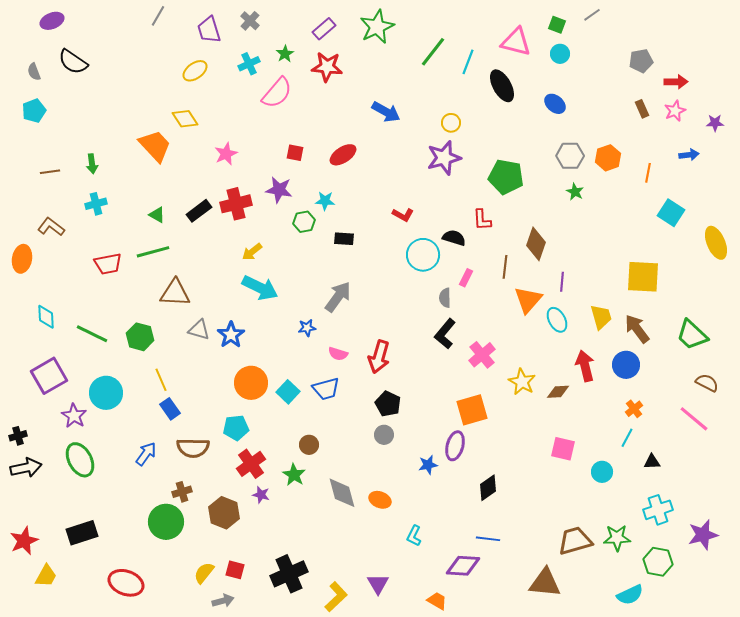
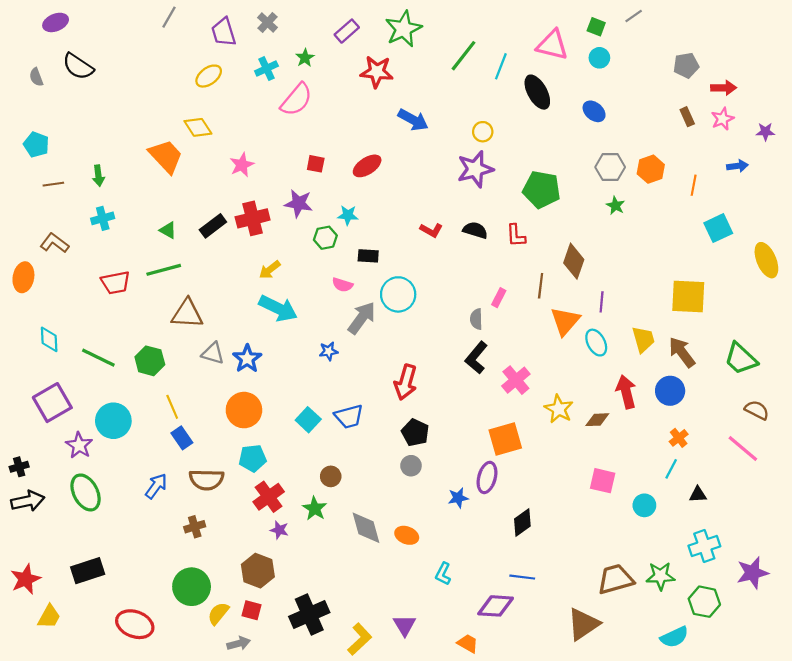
red star: (327, 67) -> (377, 72), moved
cyan pentagon: (34, 111) -> (36, 145), moved, turned -30
cyan square: (671, 213) -> (718, 228), turned 32
black semicircle: (454, 238) -> (475, 230), moved
cyan circle: (423, 255) -> (398, 294), moved
pink semicircle: (338, 354) -> (342, 285), moved
orange circle: (251, 383) -> (244, 410), moved
brown hexagon: (224, 513) -> (258, 571), moved
green circle: (166, 522) -> (192, 587), moved
brown triangle: (545, 583) -> (583, 624), turned -40

